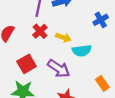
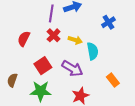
cyan semicircle: (82, 51) -> (93, 51), turned -90

